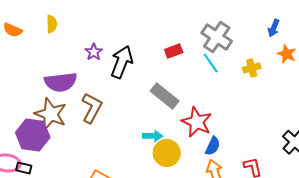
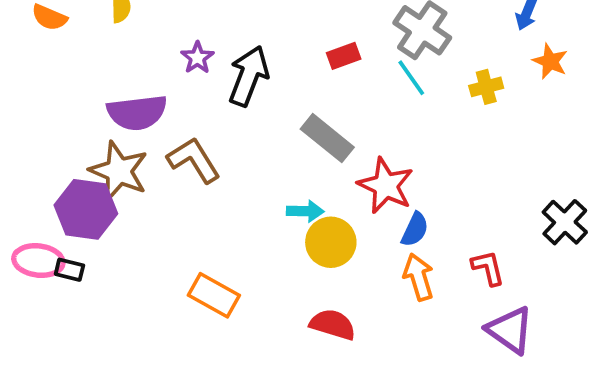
brown L-shape: (92, 108) -> (194, 160), turned -60

